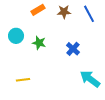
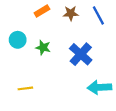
blue cross: (73, 49) -> (81, 54), size x1.5
cyan arrow: (90, 79) -> (99, 87), turned -40

